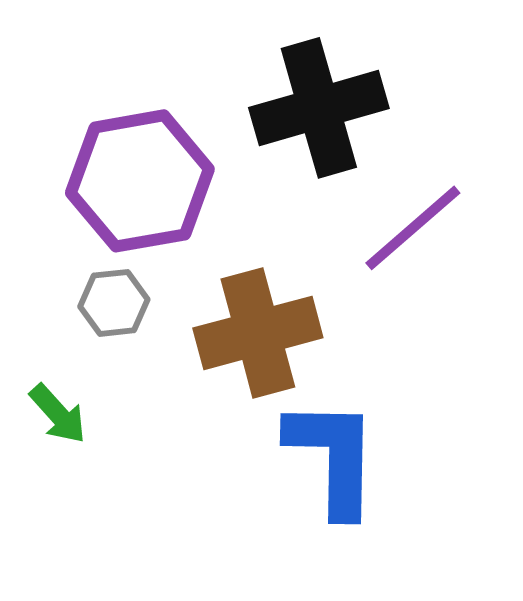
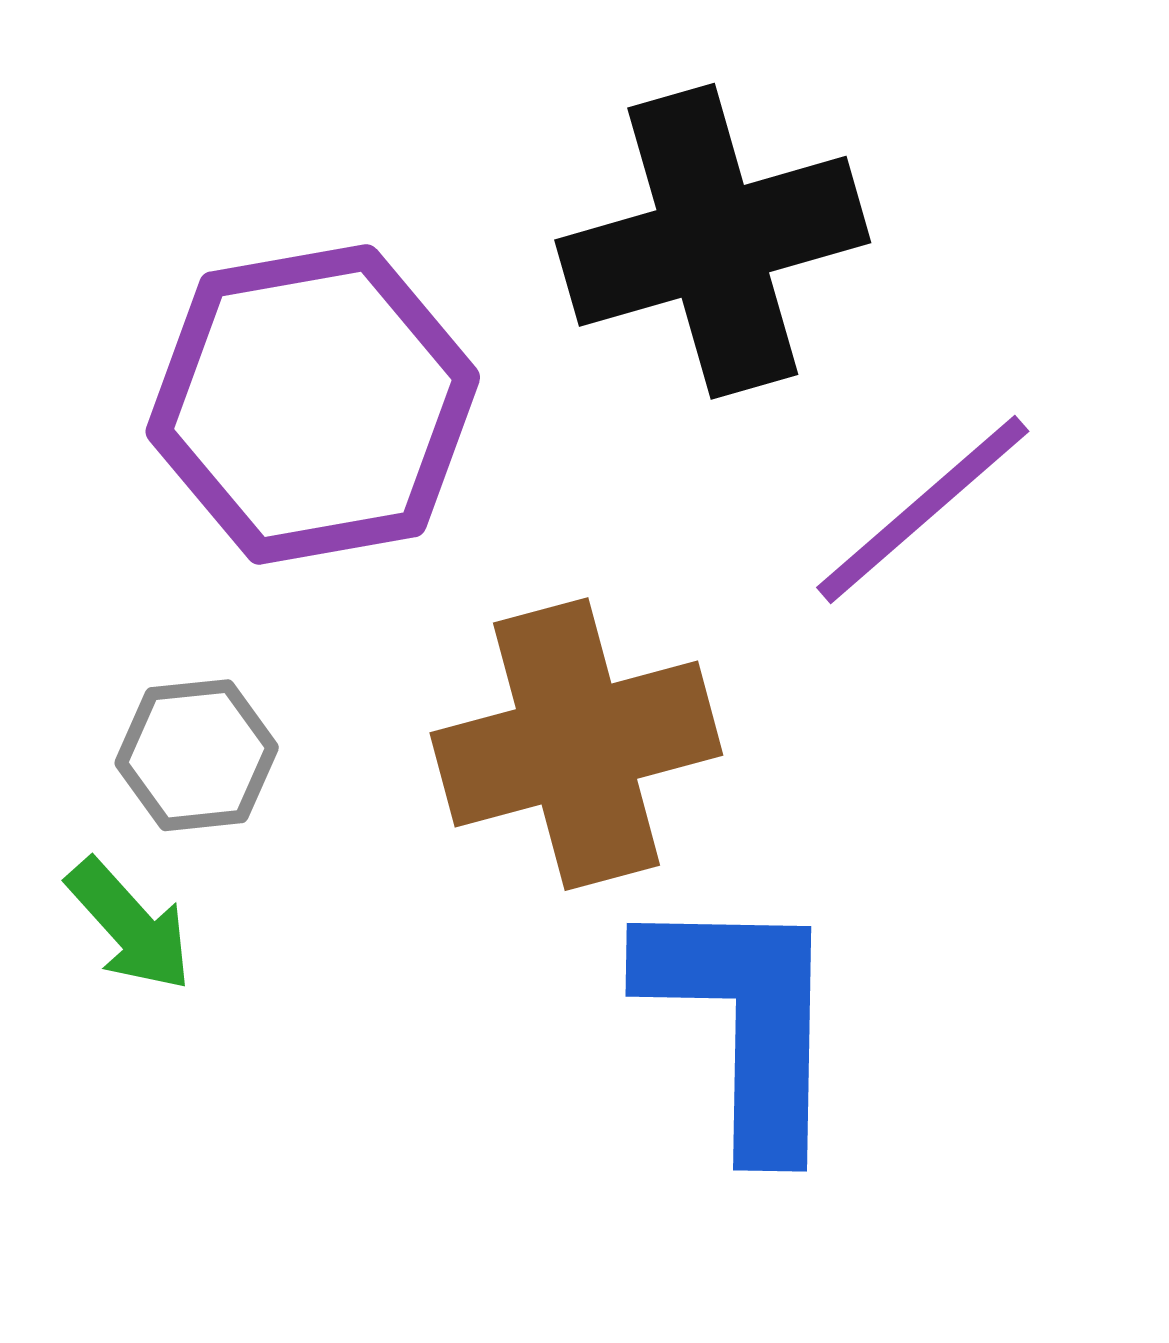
gray hexagon: (114, 303) -> (197, 755), moved

